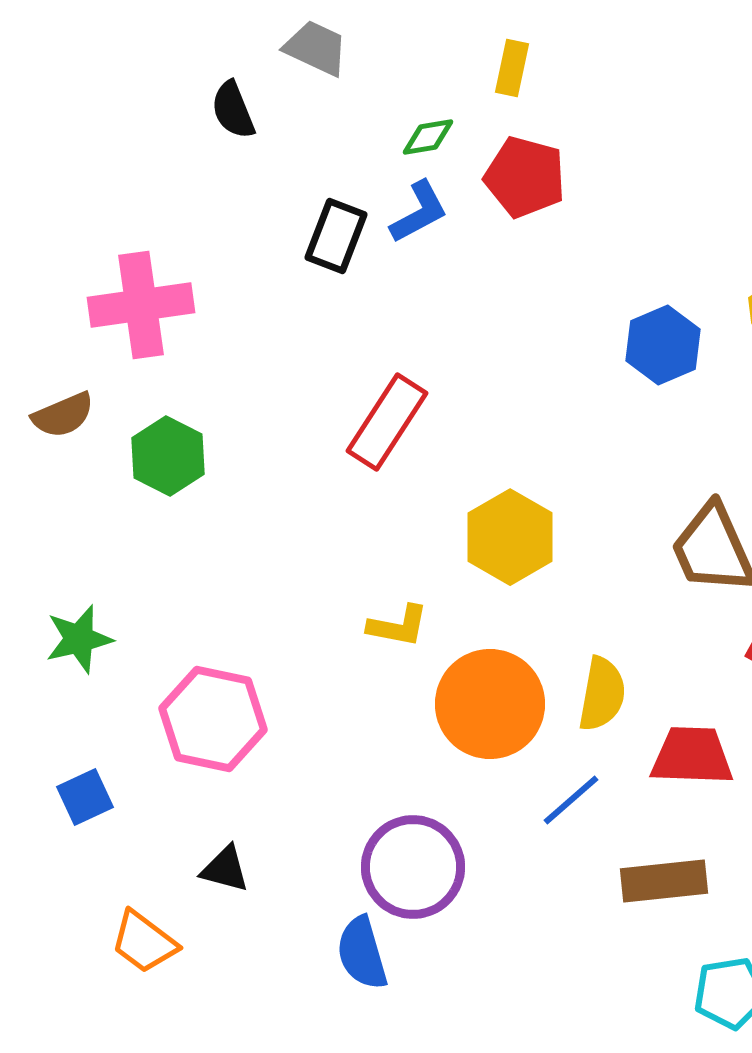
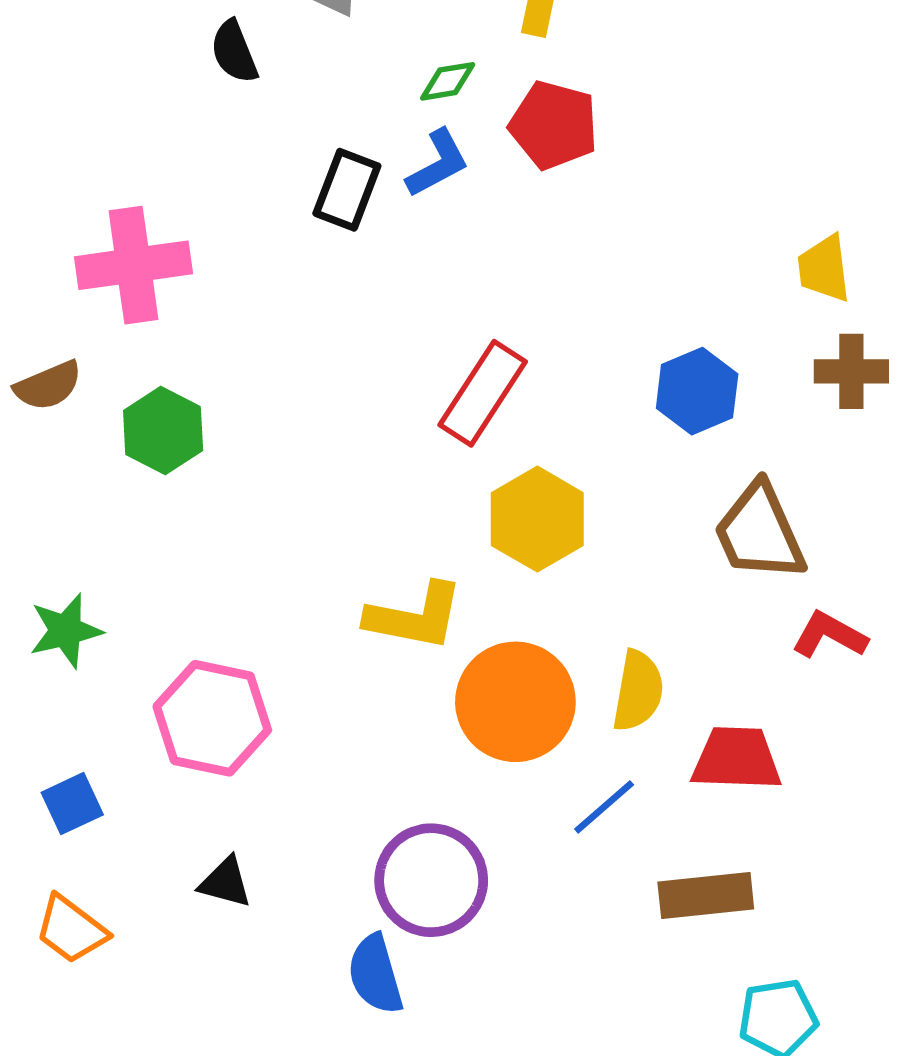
blue hexagon: (663, 345) -> (697, 391), moved
red rectangle: (387, 422) -> (483, 393), moved
yellow L-shape: (398, 626) -> (415, 616), size x1.5
orange trapezoid: (144, 942) -> (71, 929), moved

